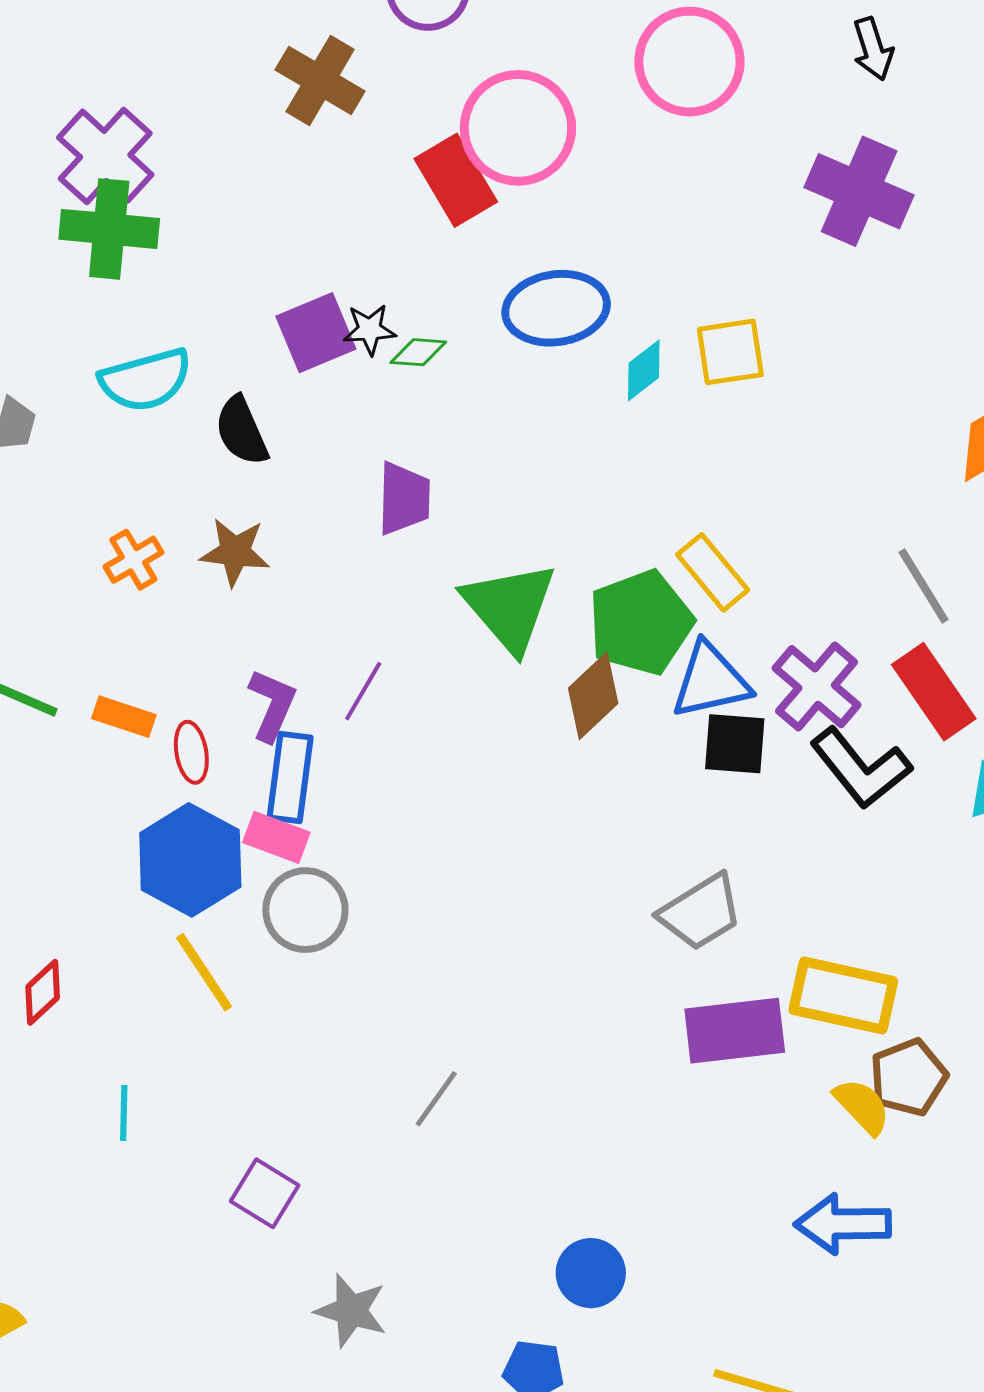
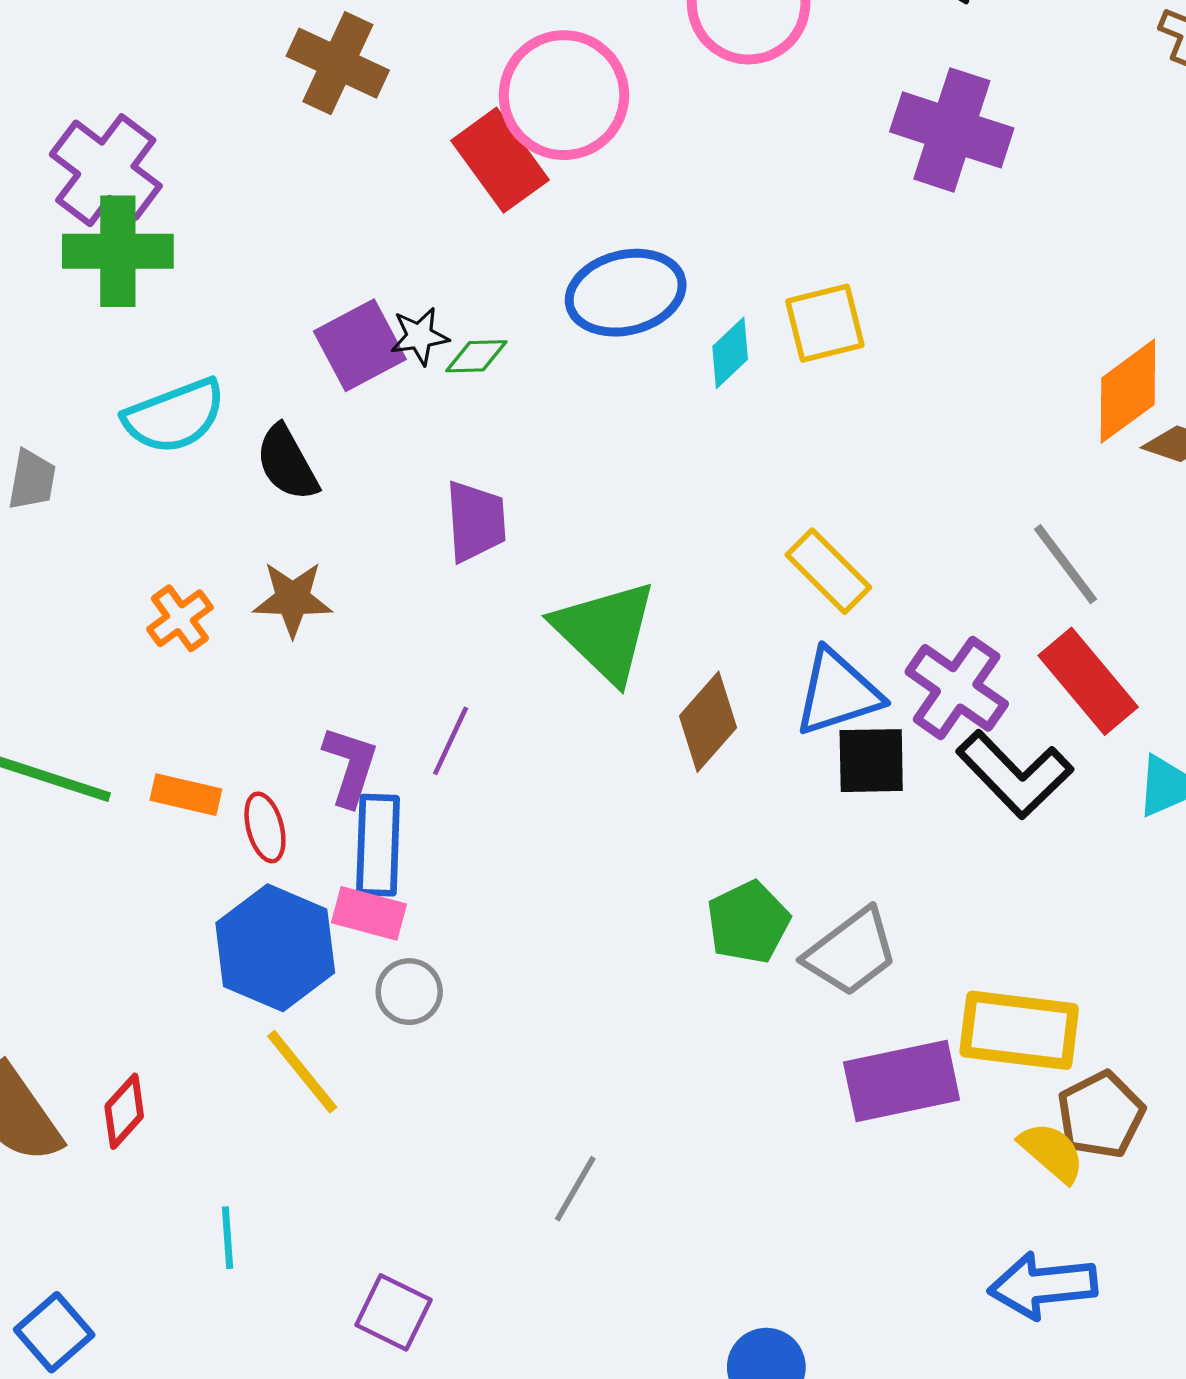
green pentagon: (641, 623) -> (748, 922), moved, size x0.7
gray circle: (305, 910) -> (409, 992), size x0.7

